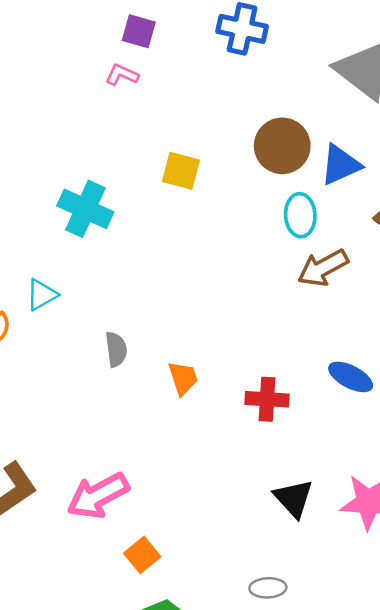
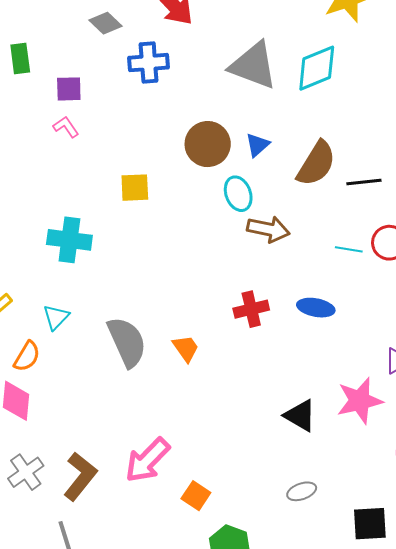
pink L-shape: (122, 75) -> (66, 127), turned 48
blue triangle: (340, 165) -> (257, 145), size x0.7
brown arrow: (323, 268) -> (268, 229), turned -123
gray semicircle: (116, 349) -> (127, 342), size x1.8
red cross: (267, 399) -> (251, 309), moved

